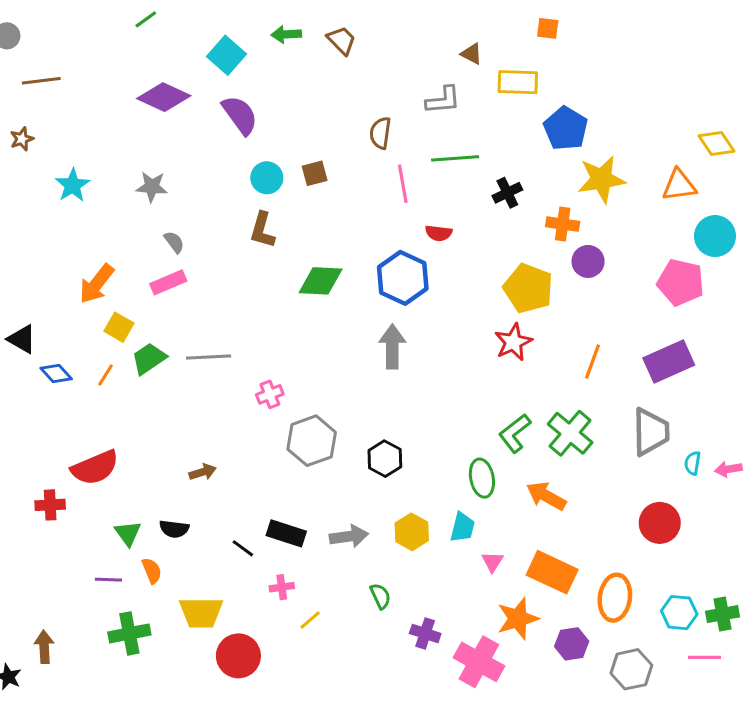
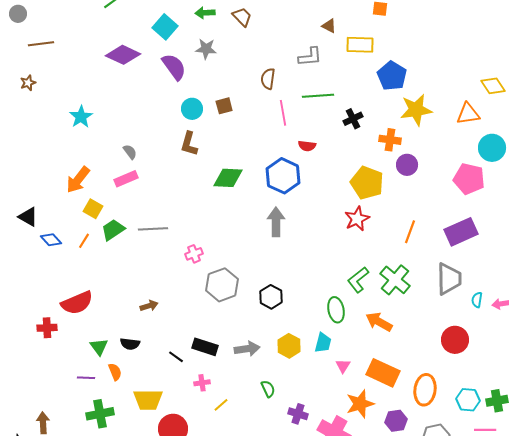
cyan star: (73, 185) -> (81, 117), moved
gray star: (152, 187) -> (206, 49), moved

